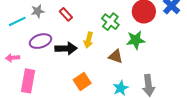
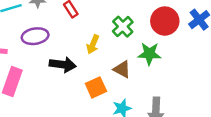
black arrow: (66, 48) -> (63, 65), moved
orange square: (82, 82) -> (96, 87), moved

